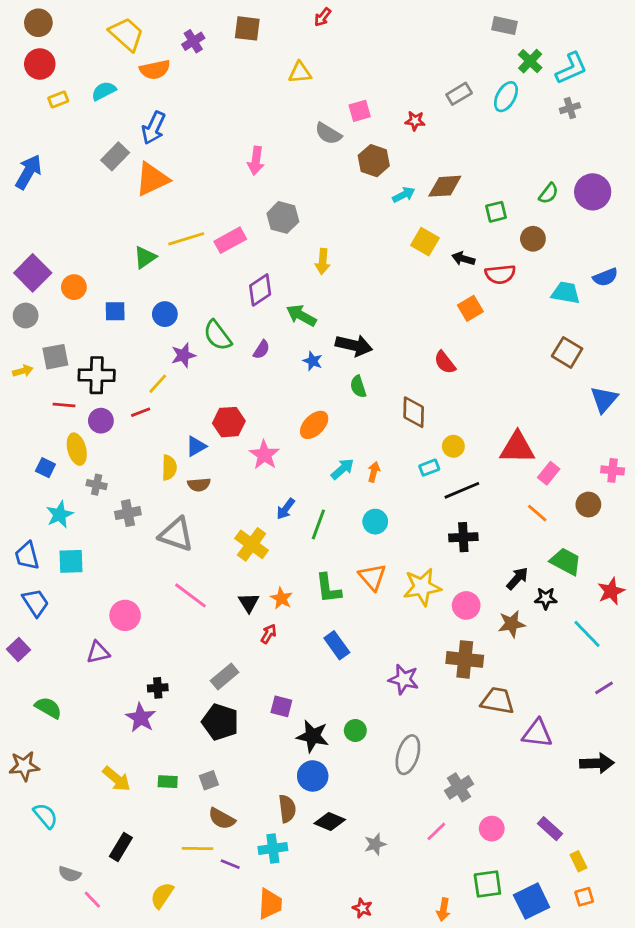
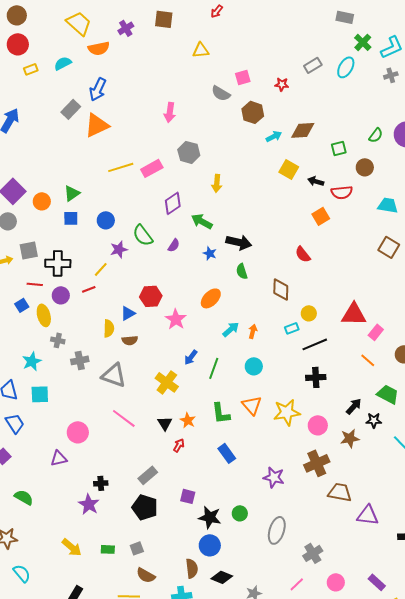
green triangle: (145, 257) -> (72, 193), moved
blue square: (45, 468) -> (22, 305), moved, turned 32
brown cross: (465, 659) -> (317, 463), turned -30

